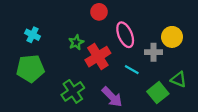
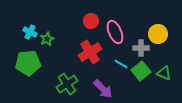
red circle: (99, 12) -> (91, 21), moved
green star: (76, 42) -> (47, 39), moved
green square: (158, 93) -> (141, 71), moved

